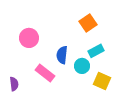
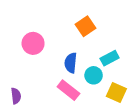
orange square: (88, 23) -> (86, 26), moved
pink rectangle: (45, 73) -> (68, 90), moved

